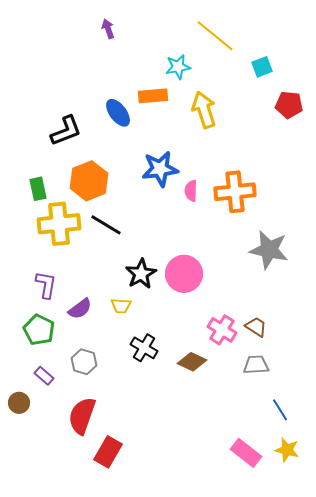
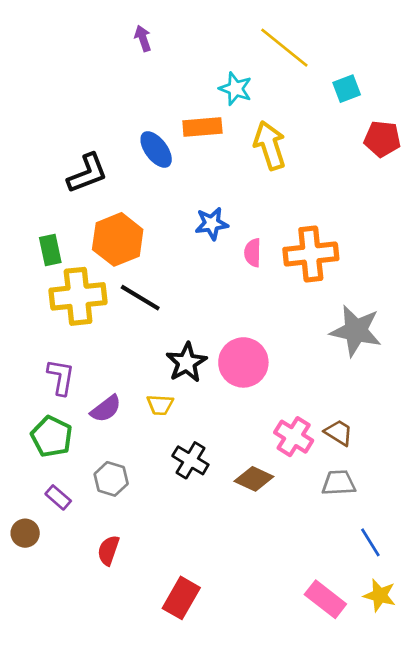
cyan star: (178, 67) -> (235, 89), turned 30
blue star: (160, 169) -> (212, 224), size x0.7
red semicircle: (82, 416) -> (108, 550), size x0.6
red rectangle: (108, 452) -> (181, 598), moved

